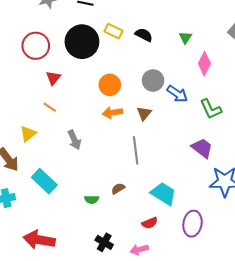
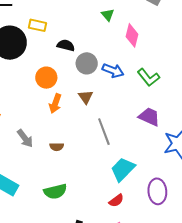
black semicircle: (144, 35) -> (66, 45), moved
orange arrow: (112, 113) -> (55, 104), turned -48
gray line: (136, 150) -> (104, 132), moved
brown semicircle: (118, 189) -> (57, 147), moved, turned -136
cyan trapezoid: (164, 194) -> (123, 169), turned -64
green semicircle: (92, 200) -> (55, 191), size x1.6

